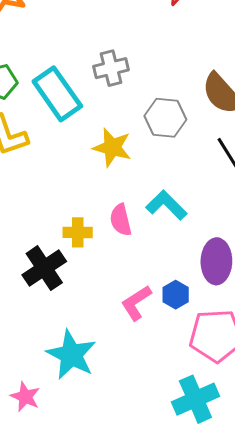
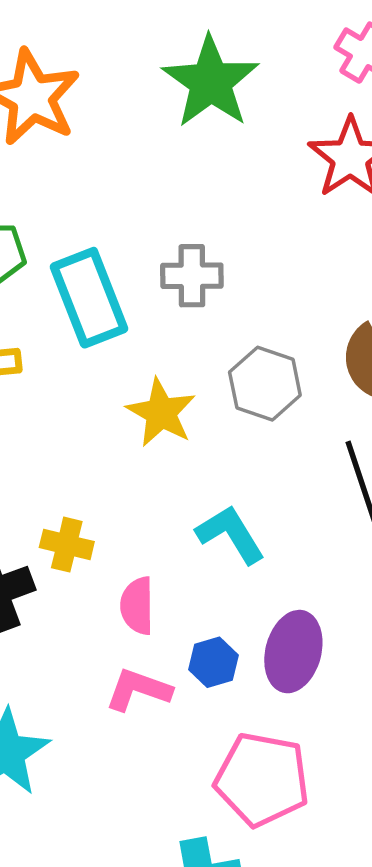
pink semicircle: (121, 220) -> (137, 606), moved
blue hexagon: (176, 295) -> (213, 662), moved
pink L-shape: (136, 303) -> (138, 690), turned 39

